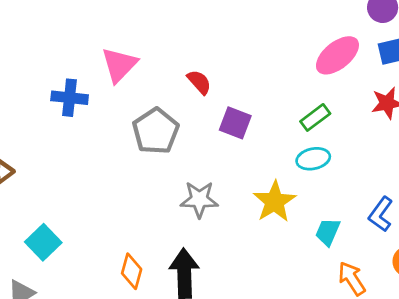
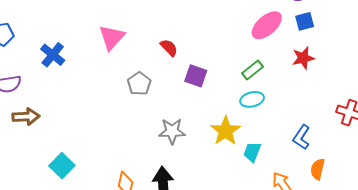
blue cross: (70, 98) -> (53, 55), moved, turned 35
gray pentagon: (156, 131) -> (139, 84), size x0.7
cyan trapezoid: (328, 232) -> (252, 152), moved

